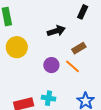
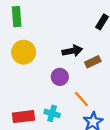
black arrow: (56, 31) -> (72, 51), moved
orange line: (72, 66) -> (82, 99), moved

